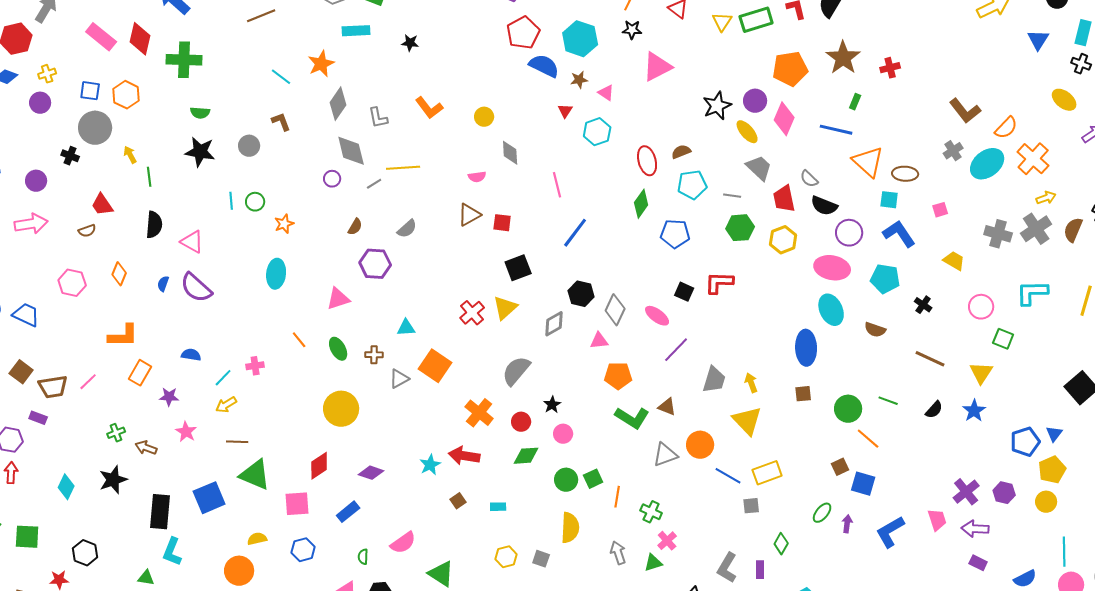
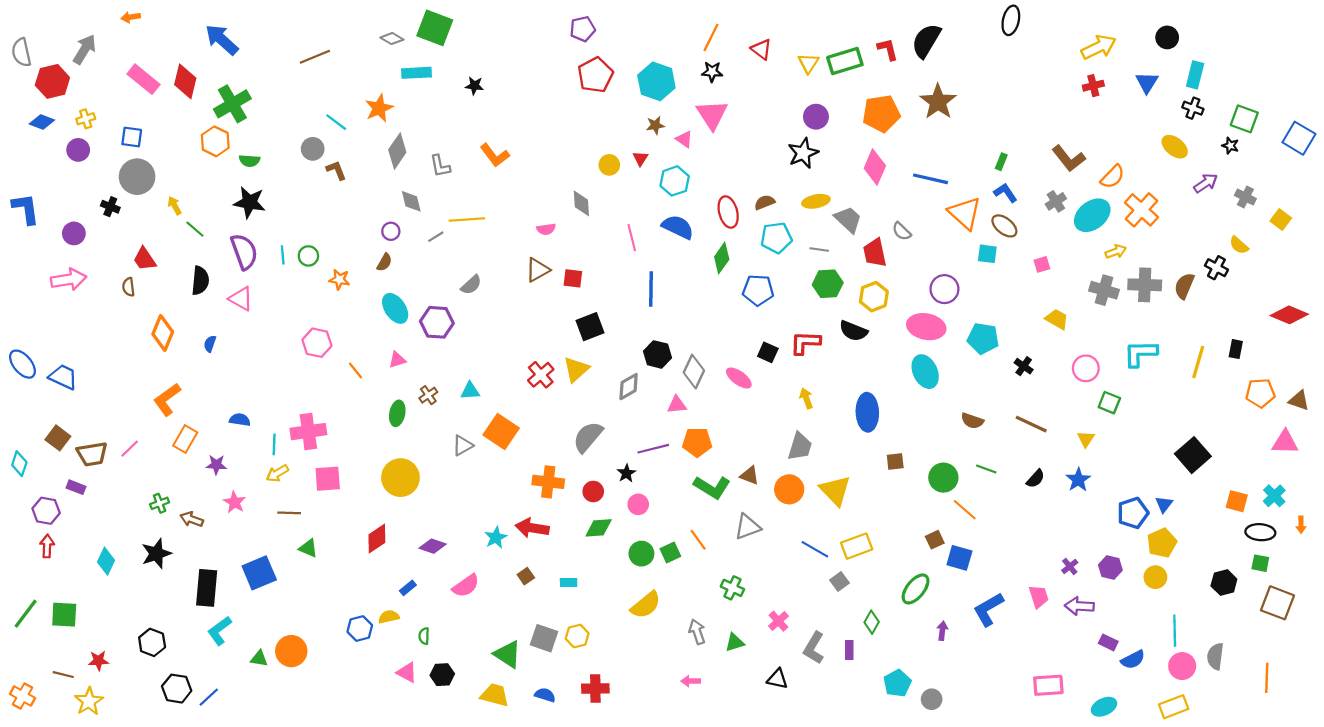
green cross: (184, 60) -> (232, 104), turned -32
blue semicircle: (544, 66) -> (678, 227), moved
pink triangle: (657, 67) -> (712, 115), moved, turned -36
red cross: (890, 68) -> (1093, 86), moved
orange hexagon: (126, 95) -> (215, 141), moved
purple circle: (755, 101) -> (816, 117), moved
green rectangle: (855, 102) -> (1001, 162), moved
yellow circle: (484, 117) -> (609, 165), moved
yellow ellipse: (747, 132) -> (816, 201), moved, turned -60
gray circle: (249, 146) -> (313, 149), moved
gray diamond: (351, 151) -> (411, 201), size x0.7
brown ellipse: (905, 174) -> (1004, 226), turned 35
green line: (149, 177) -> (195, 229), turned -42
yellow arrow: (1046, 198) -> (1116, 252), moved
black semicircle: (824, 206) -> (853, 331), moved
orange star: (284, 224) -> (339, 279), turned 30
brown semicircle: (355, 227) -> (384, 262), moved
gray cross: (1036, 229) -> (1145, 285), turned 36
brown semicircle: (87, 231) -> (128, 287), turned 102
blue line: (575, 233) -> (651, 289), turned -36
blue L-shape: (899, 234) -> (1005, 193), moved, size x0.7
orange diamond: (119, 274) -> (163, 333), size x1.4
cyan ellipse: (276, 274) -> (395, 308), moved, turned -40
pink hexagon: (72, 283) -> (317, 343), moved
purple semicircle: (196, 288) -> (244, 252), moved, turned -152
pink triangle: (338, 299) -> (397, 360), size x0.7
brown semicircle: (875, 330) -> (972, 421), moved
orange L-shape: (123, 336) -> (167, 399), turned 144
orange line: (299, 340) -> (356, 370), moved
blue ellipse: (806, 348) -> (867, 412), moved
green ellipse: (338, 349) -> (397, 413), turned 40
purple line: (676, 350) -> (653, 449), moved, turned 32
brown cross: (374, 355) -> (428, 395), moved, turned -36
pink cross: (255, 366) -> (308, 432), size x1.8
yellow triangle: (981, 373) -> (1086, 439), size x0.7
cyan line: (223, 378) -> (274, 444), turned -42
yellow arrow: (751, 383) -> (806, 398), moved
orange cross: (479, 413) -> (548, 482), turned -32
orange circle: (700, 445) -> (789, 489), moved
green triangle: (255, 475) -> (308, 548), size x0.6
purple cross: (966, 492) -> (1070, 566), size x0.6
orange line: (617, 497) -> (698, 540), moved, turned -45
pink square: (297, 504) -> (328, 479), moved
gray square: (751, 506) -> (840, 581), turned -30
blue rectangle: (348, 512) -> (408, 588), size x0.7
green ellipse: (822, 513) -> (916, 589), size x1.4
purple arrow: (847, 524) -> (942, 631), moved
yellow semicircle: (570, 528) -> (646, 605), turned 48
yellow semicircle: (257, 539) -> (389, 617), moved
pink cross: (667, 541) -> (778, 621), moved
pink semicircle: (403, 543) -> (466, 586), moved
cyan L-shape: (172, 552) -> (220, 631), turned 32
black hexagon: (85, 553) -> (152, 642), moved
gray square: (541, 559) -> (544, 638), moved, size x1.5
purple rectangle: (978, 563) -> (1108, 642), moved
green triangle: (146, 578) -> (259, 659), moved

